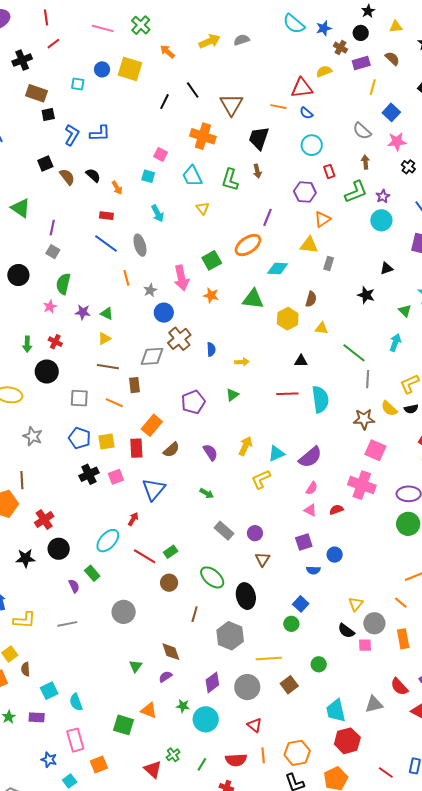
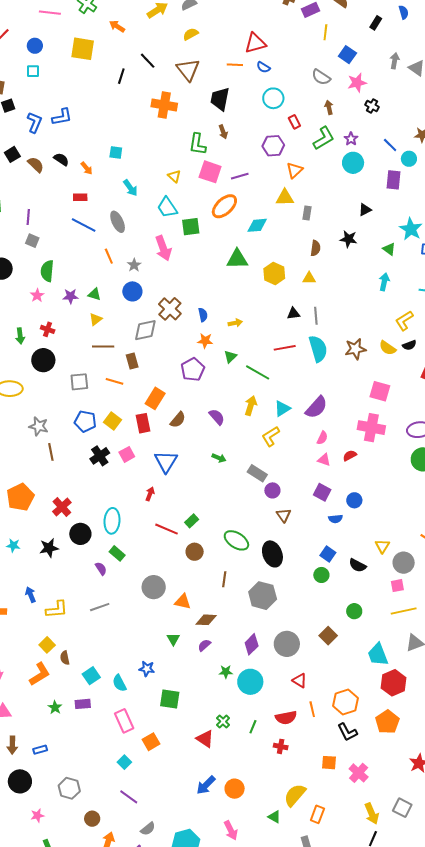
blue circle: (102, 69) -> (35, 46), moved
yellow semicircle: (324, 71) -> (191, 34), moved
pink square: (161, 154) -> (210, 172), moved, size x1.6
cyan trapezoid: (192, 176) -> (167, 207), moved
purple line: (267, 217) -> (240, 176), turned 60
green square: (212, 260) -> (191, 227), turned 30
orange star: (211, 295) -> (205, 341), moved
brown semicircle: (311, 299) -> (315, 248), moved
blue circle: (164, 313) -> (132, 291), moved
green line: (354, 353) -> (258, 372), moved
gray line: (368, 379) -> (316, 316), moved
brown star: (364, 419) -> (355, 349), moved
yellow square: (107, 442) -> (112, 421), turned -36
brown line: (22, 480) -> (51, 452), moved
gray rectangle: (224, 531) -> (257, 473), moved
cyan ellipse: (108, 541) -> (112, 521), moved, turned -30
purple square: (304, 542) -> (322, 492), turned -36
black semicircle: (346, 631) -> (358, 565), moved
brown diamond: (171, 652) -> (206, 620), turned -60
yellow line: (269, 658) -> (404, 611), moved
orange triangle: (149, 710) -> (183, 602), moved
blue star: (49, 760) -> (147, 669), moved

